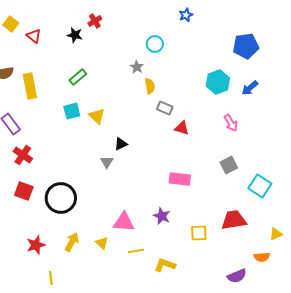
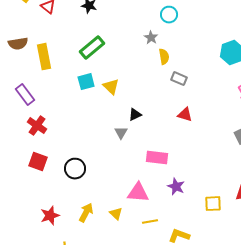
green rectangle: (78, 77) -> (92, 48), size x1.4
red triangle: (182, 128) -> (185, 115), moved
pink rectangle: (180, 179) -> (157, 158), moved
black circle: (61, 198) -> (75, 169), size x0.7

